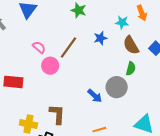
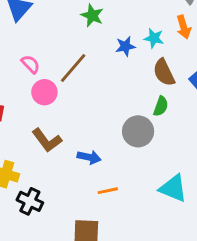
blue star: (100, 38) -> (125, 46), moved
blue arrow: (95, 96) -> (89, 157), moved, turned -35
brown L-shape: (57, 114) -> (47, 140), moved, turned 135

